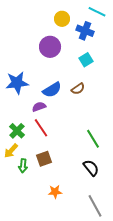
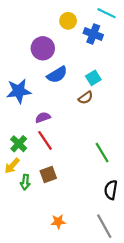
purple circle: (50, 47) -> (43, 48), moved
cyan square: (86, 60) -> (93, 78), moved
blue semicircle: (52, 90) -> (57, 75), moved
black semicircle: (91, 168) -> (111, 190), moved, turned -132
orange star: (55, 192) -> (58, 222), moved

